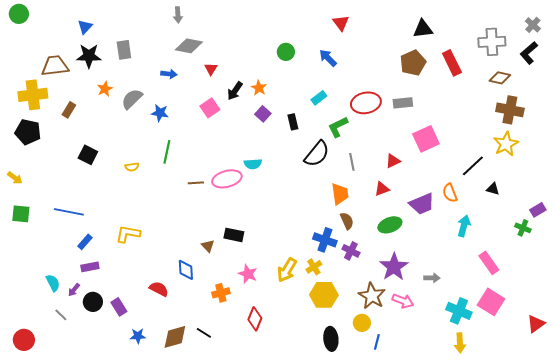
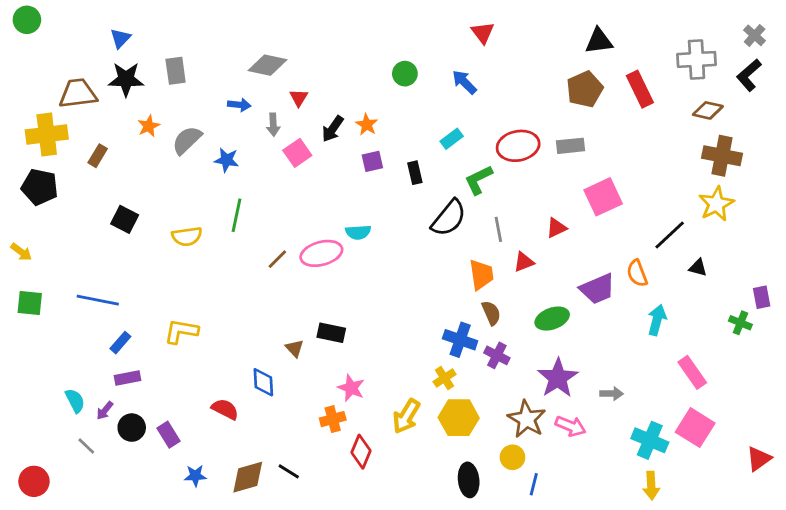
gray arrow: (178, 15) -> (273, 125), moved
purple square: (263, 114) -> (372, 161), turned 35
yellow semicircle: (132, 167) -> (187, 236), size x1.5
brown line: (196, 183) -> (277, 259), turned -42
red triangle: (382, 189) -> (524, 262), moved
purple rectangle: (538, 210) -> (762, 297), turned -70
yellow arrow: (287, 270) -> (406, 416), moved
orange cross: (221, 293) -> (333, 419), moved

